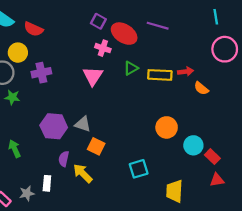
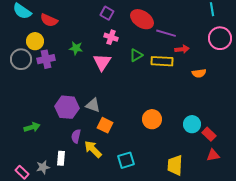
purple line: (158, 26) -> (166, 33), moved
red ellipse: (124, 34) -> (142, 19), moved
red arrow: (186, 72) -> (182, 49), moved
purple cross: (41, 73) -> (46, 59), moved
orange semicircle: (201, 88) -> (199, 73), turned -48
green star: (12, 97) -> (76, 48), moved
orange circle: (167, 127) -> (152, 119), moved
green arrow: (15, 149) -> (32, 127), turned 98
cyan square: (139, 169) -> (126, 160), moved

